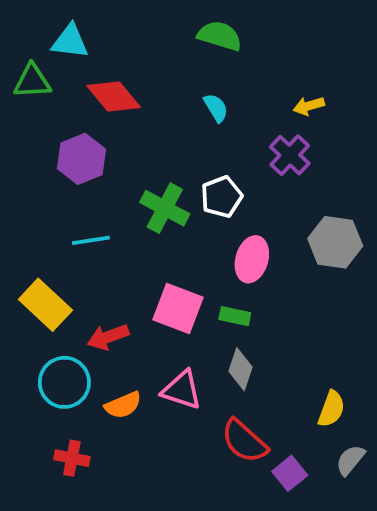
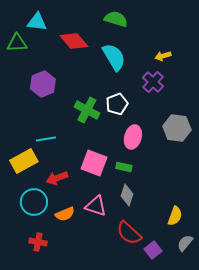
red diamond: (114, 96) -> (74, 41), moved
cyan semicircle: (216, 108) -> (114, 57), size x1.8
cyan line: (91, 240) -> (46, 139), moved
yellow rectangle: (45, 305) -> (24, 161), turned -72

